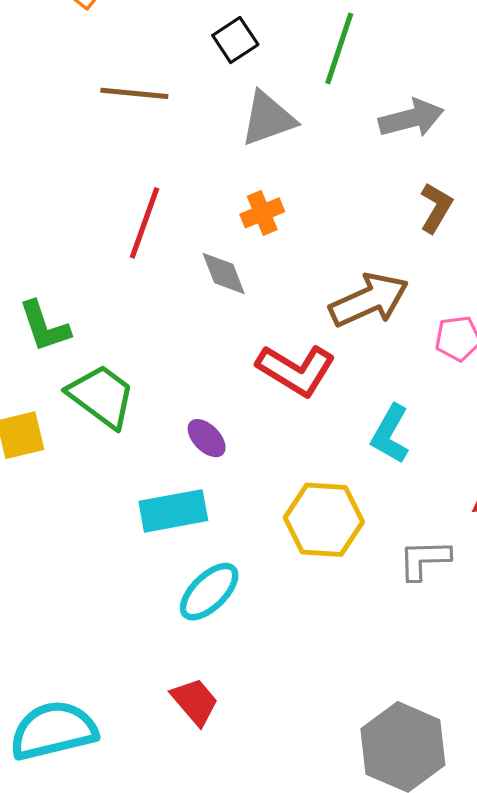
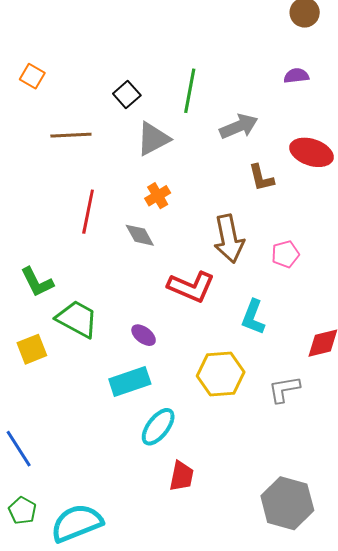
brown L-shape: (436, 208) -> (261, 178), turned 144
brown arrow: (369, 300) -> (229, 239), turned 111
red trapezoid: (195, 702) -> (181, 476), moved, turned 60

